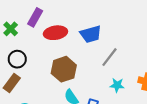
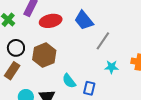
blue trapezoid: (91, 34) -> (84, 20), turned 70
brown hexagon: (64, 69) -> (44, 55), moved

